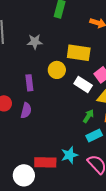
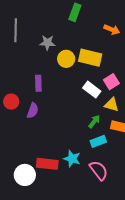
yellow circle: (57, 70) -> (66, 59), moved
cyan star: (69, 155) -> (72, 159), turned 30

